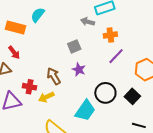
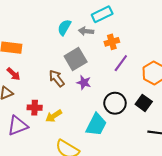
cyan semicircle: (38, 15) -> (64, 27), moved
gray square: (74, 46) -> (76, 59), size x1.5
brown arrow: (54, 76) -> (57, 78), moved

